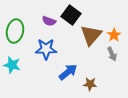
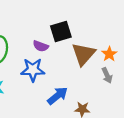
black square: (71, 15) -> (61, 32), turned 36
purple semicircle: (49, 21) -> (41, 46), moved

